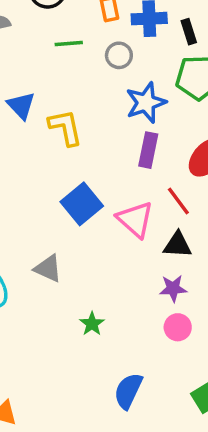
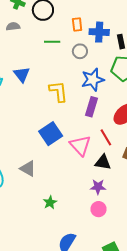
yellow L-shape: (65, 127) -> (58, 91), moved

